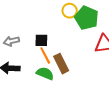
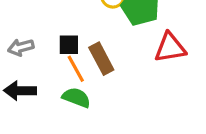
brown rectangle: (61, 64) -> (101, 59), moved

